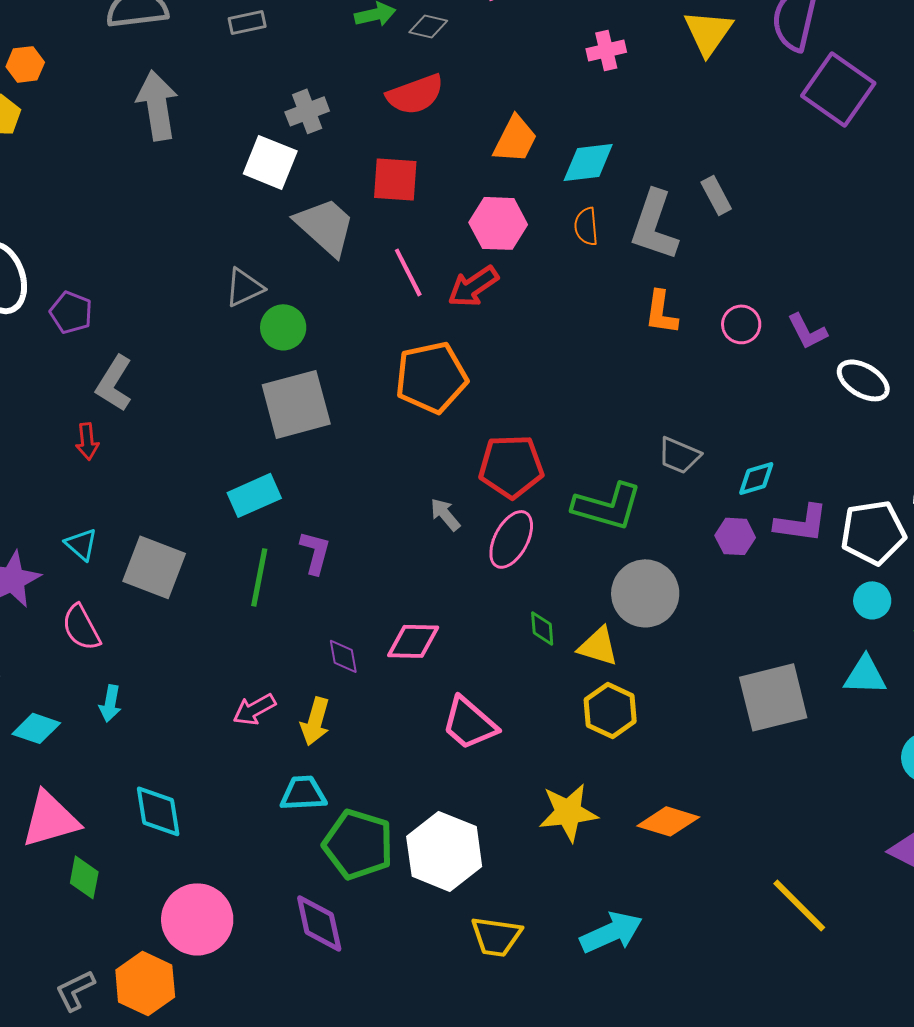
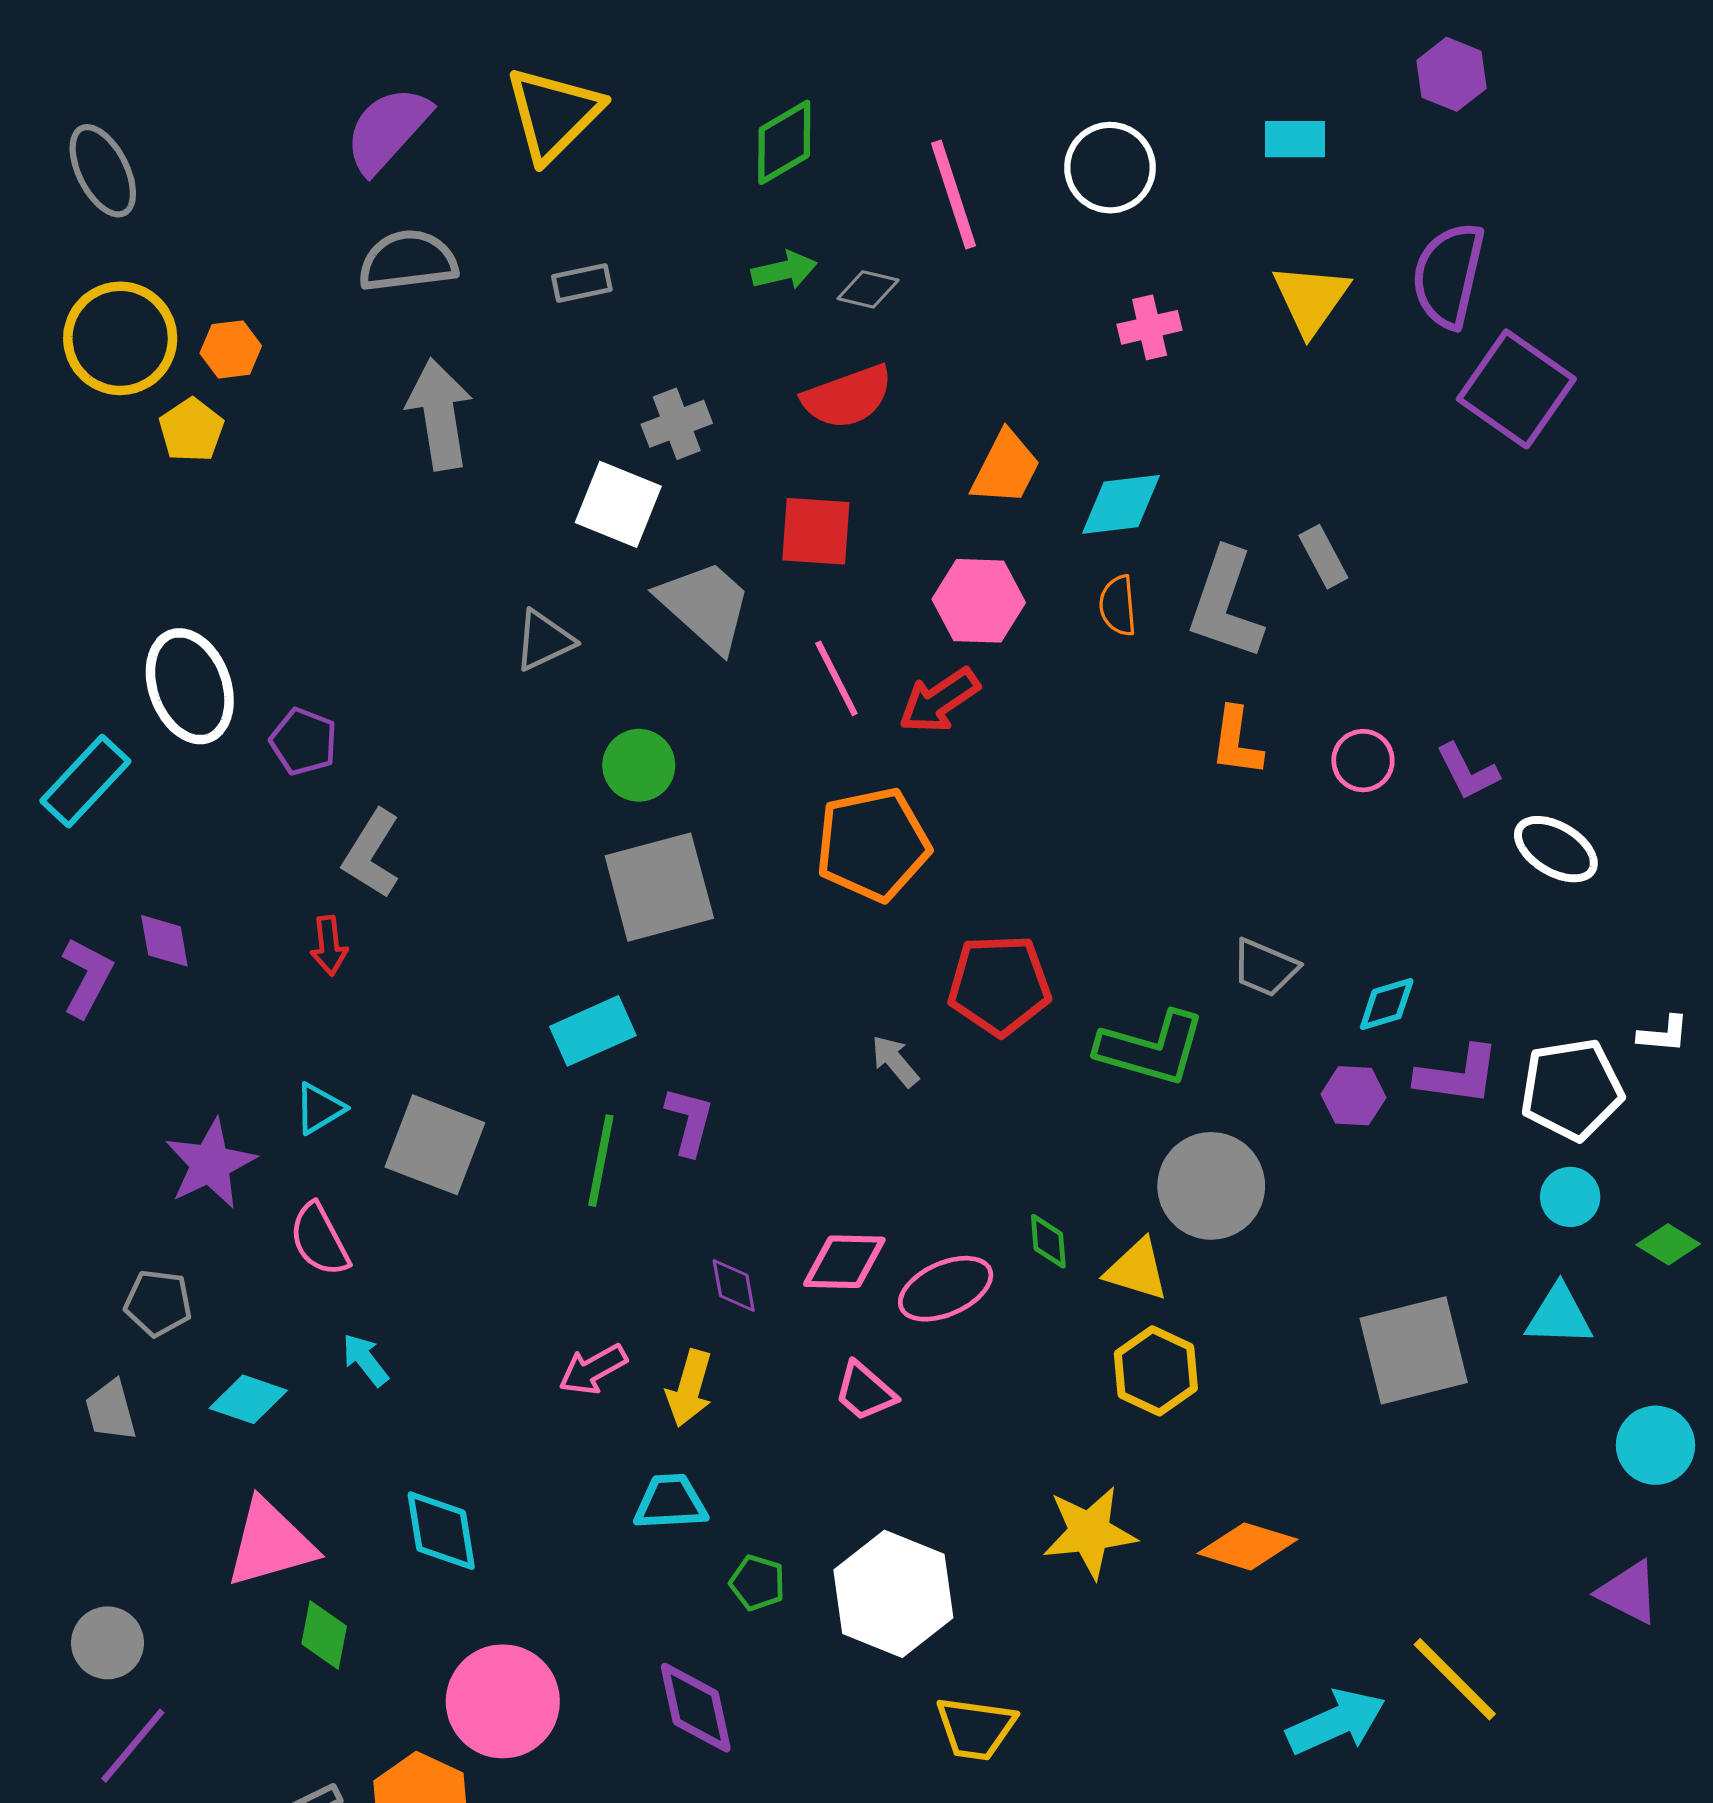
gray triangle: (244, 287) -> (544, 640), moved
pink ellipse: (511, 539) -> (946, 1289), moved, turned 38
cyan triangle: (81, 544) -> (319, 1108), turned 48
cyan arrow: (110, 703) -> (365, 1360), turned 132
pink trapezoid: (469, 723) -> (865, 1391), moved, size x0.7
green pentagon: (358, 844) -> (757, 1583), size x0.5
cyan arrow: (611, 932) -> (1336, 1722), moved

